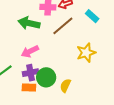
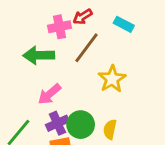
yellow star: (86, 53) -> (112, 79), moved

